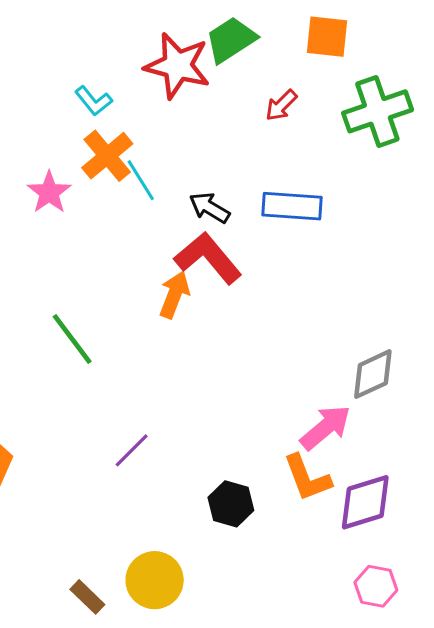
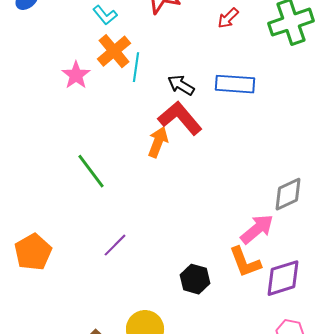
cyan line: (141, 180) -> (136, 67), turned 40
purple line: (132, 450) -> (115, 245), moved

